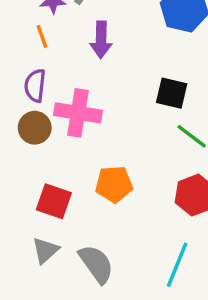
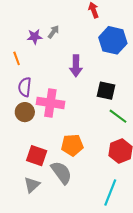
orange line: (42, 37) -> (17, 58), moved
purple arrow: (101, 40) -> (76, 66), moved
gray semicircle: (96, 264) -> (61, 173), moved

